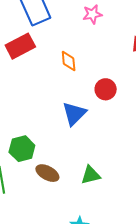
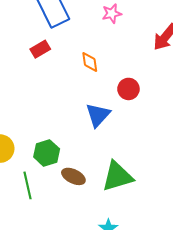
red rectangle: (20, 46) -> (40, 49), size x0.7
green triangle: (91, 175) -> (117, 176), size x1.6

